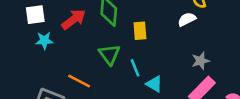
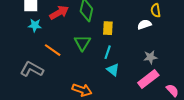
cyan line: (135, 68) -> (108, 52), moved, turned 32
orange line: (79, 81) -> (53, 50), moved

